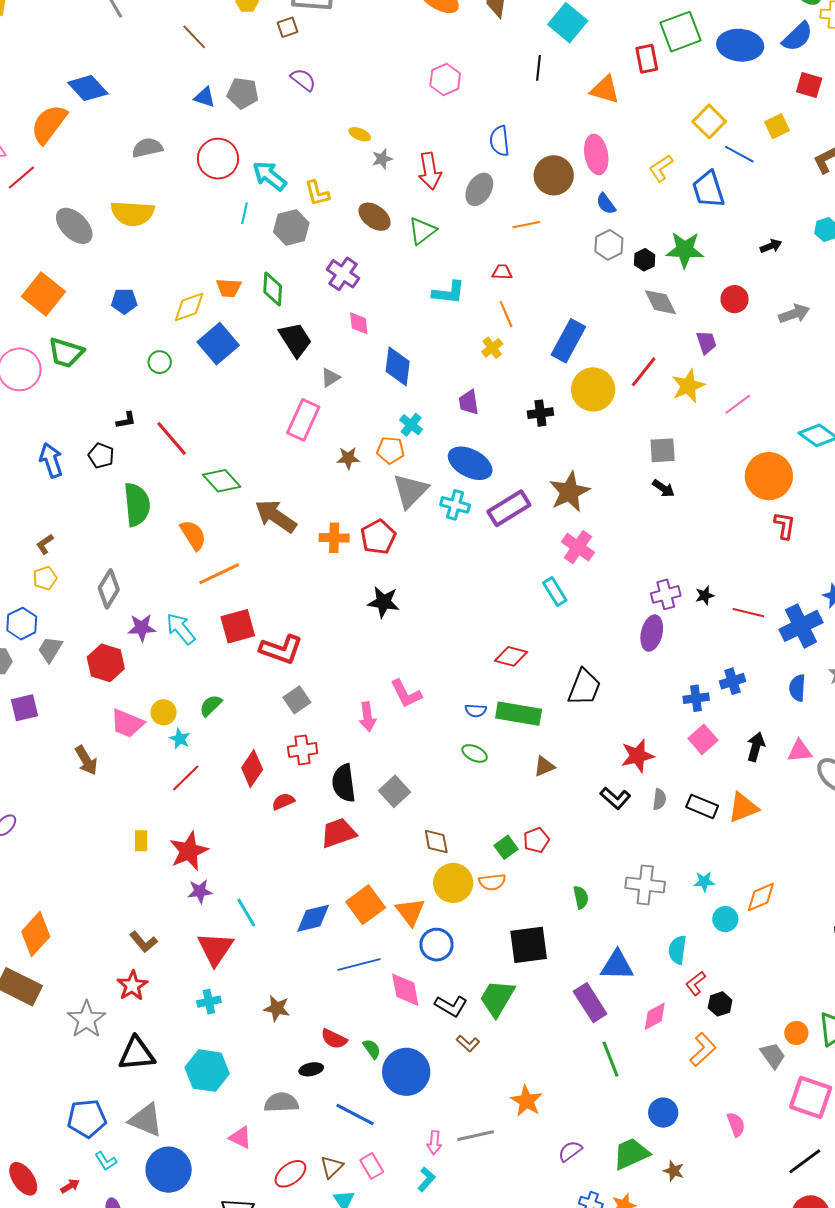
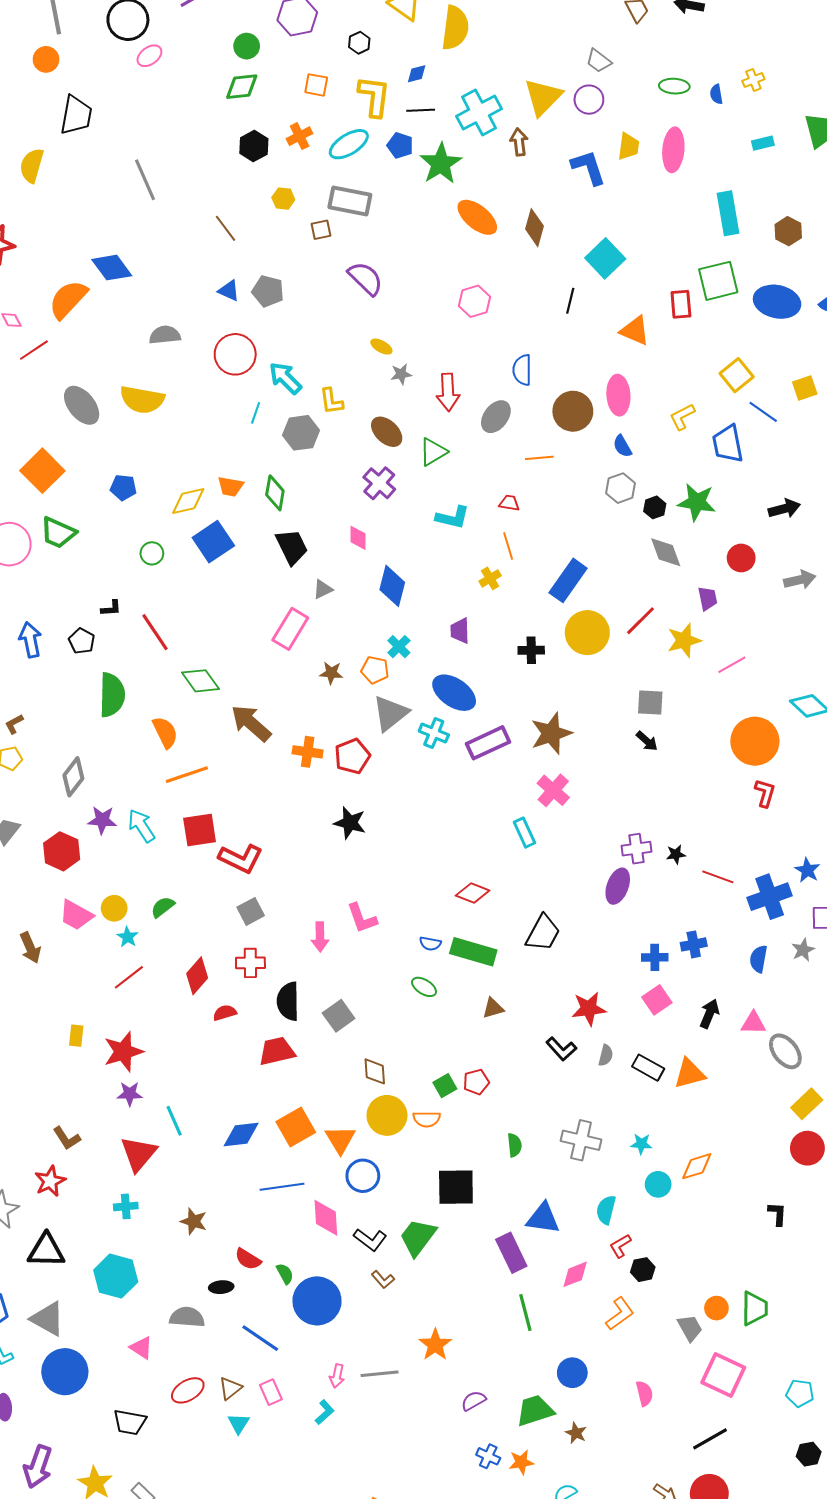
purple semicircle: (303, 80) -> (366, 278), moved, size x1.4
black arrow: (771, 246) -> (784, 509), size x1.4
purple cross: (343, 274) -> (379, 483), moved

